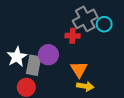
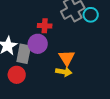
red cross: (73, 36) -> (45, 26), moved
yellow arrow: (85, 86) -> (64, 72), moved

